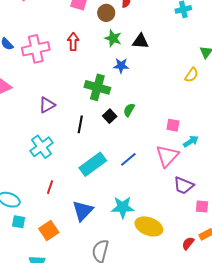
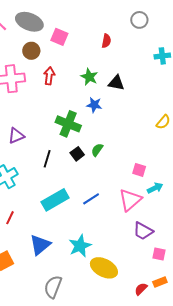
brown circle: (106, 13) -> (31, 51), moved
cyan star: (123, 207) -> (80, 246), turned -30

